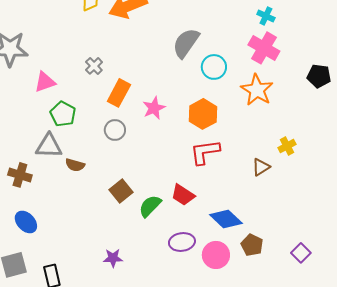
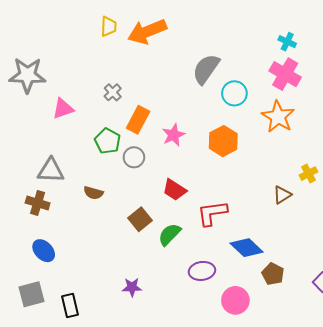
green pentagon: (63, 114) -> (108, 141), moved
gray triangle: (49, 146) -> (51, 170), moved
red L-shape: (205, 152) -> (212, 213), moved
red trapezoid: (183, 195) -> (175, 190), moved
pink circle: (216, 255) -> (235, 300), moved

